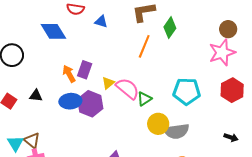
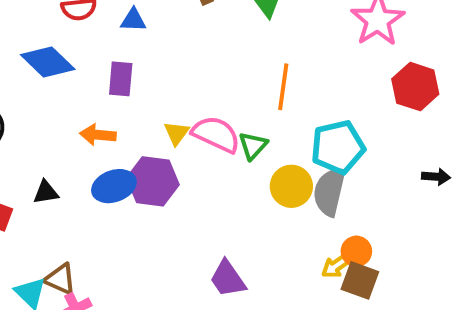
orange line: (144, 46) -> (283, 87), moved
purple rectangle: (85, 70) -> (121, 79), moved
orange arrow: (69, 74) -> (98, 135), turned -42
cyan pentagon: (187, 91) -> (338, 147), moved
gray semicircle: (176, 131) -> (329, 192), turned 125

